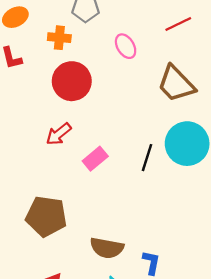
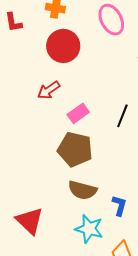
pink ellipse: (126, 46) -> (111, 20), size x1.4
brown pentagon: (46, 216) -> (75, 149), moved

